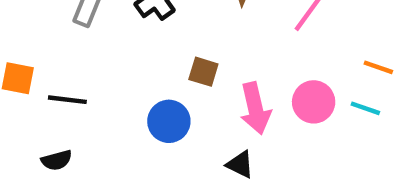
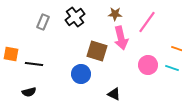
brown square: (203, 72) -> (97, 51), size x1.5
pink arrow: (255, 108) -> (121, 38), moved

